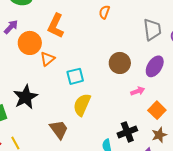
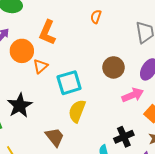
cyan square: (75, 76) -> (69, 83), size x1.4
pink arrow: (138, 91) -> (133, 95), size x1.5

